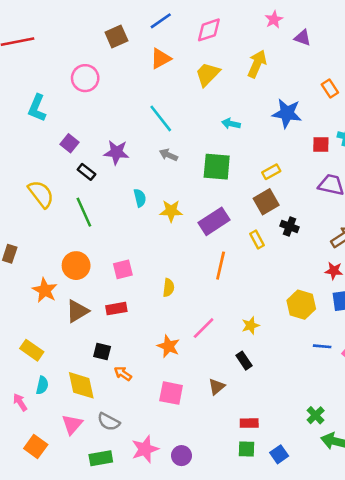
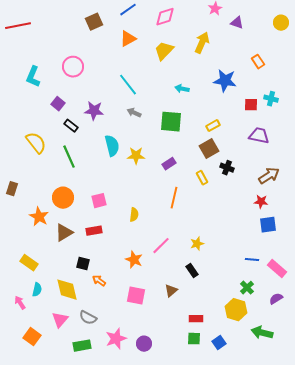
pink circle: (85, 78) -> (73, 67), moved
cyan semicircle: (140, 198) -> (112, 146), size x1.5
purple rectangle: (214, 221) -> (169, 164), size x0.6
yellow hexagon: (301, 305) -> (236, 310), moved
green cross: (316, 415) -> (247, 288), moved

